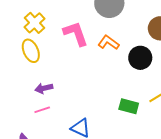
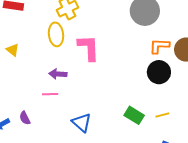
pink L-shape: (76, 34) -> (89, 48), moved
orange L-shape: (108, 43) -> (159, 46), moved, turned -50

